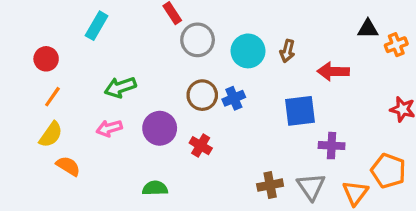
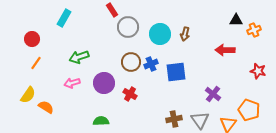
red arrow: (333, 71) -> (225, 50), moved
blue square: (300, 111) -> (176, 72), moved
yellow semicircle: (51, 135) -> (28, 95), moved
purple cross: (332, 146) -> (213, 94), turned 35

